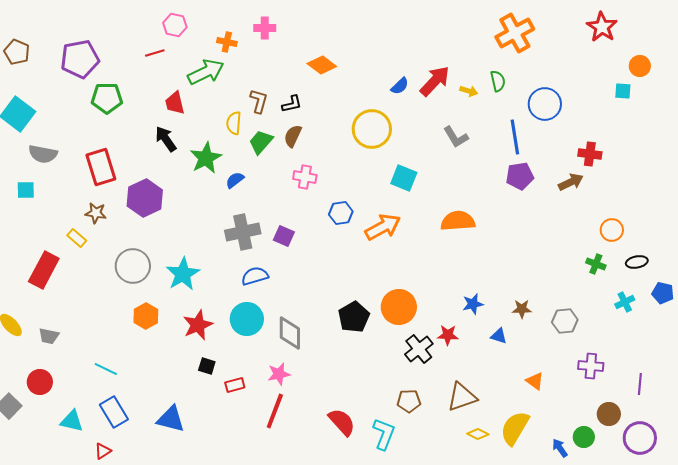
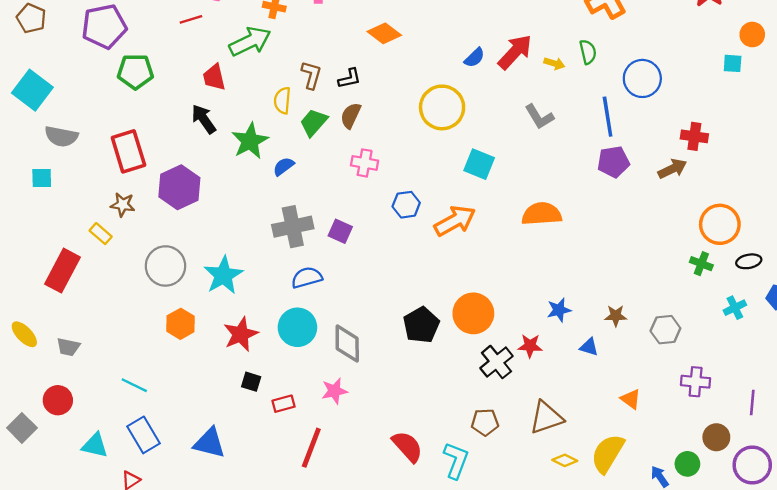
orange circle: (612, 230) -> (720, 224), size x1.5
red line: (275, 411) -> (311, 448), moved

